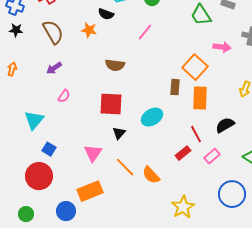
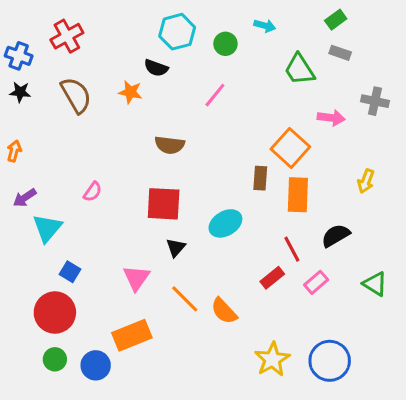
purple arrow: (54, 68) -> (25, 198), moved
blue circle: (232, 194) -> (330, 361), moved
green circle: (26, 214) -> (55, 359), moved

